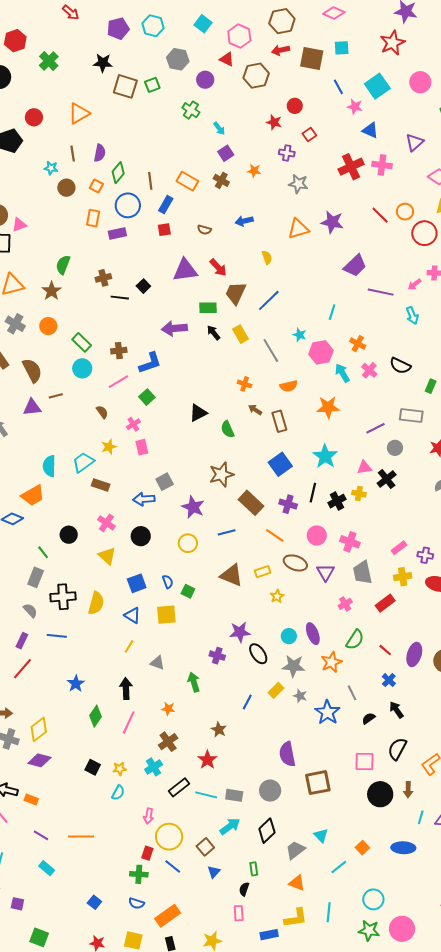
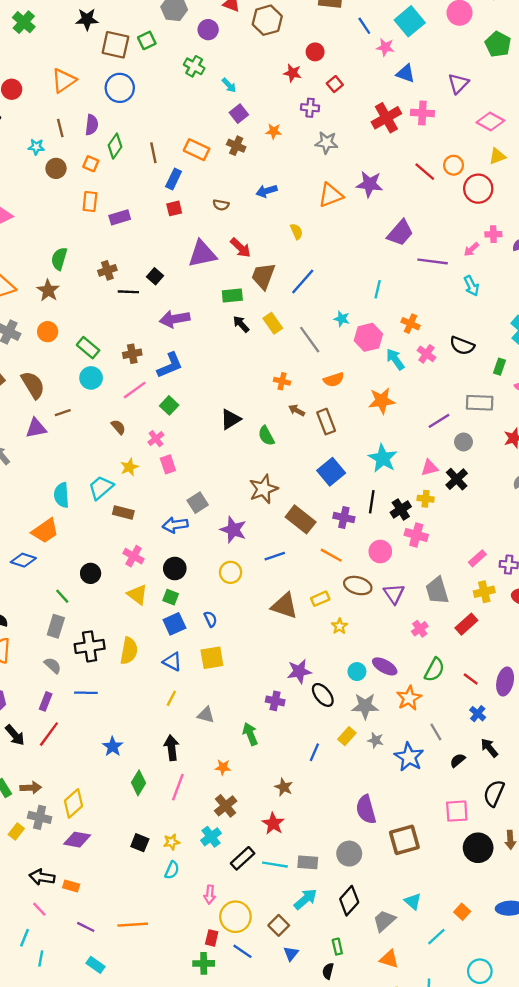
blue circle: (128, 205) -> (120, 88), moved
purple arrow: (174, 328) -> (175, 319), moved
pink cross: (350, 542) -> (416, 535), moved
green square: (188, 591) -> (171, 597), moved
purple ellipse: (313, 634) -> (385, 666), turned -35

